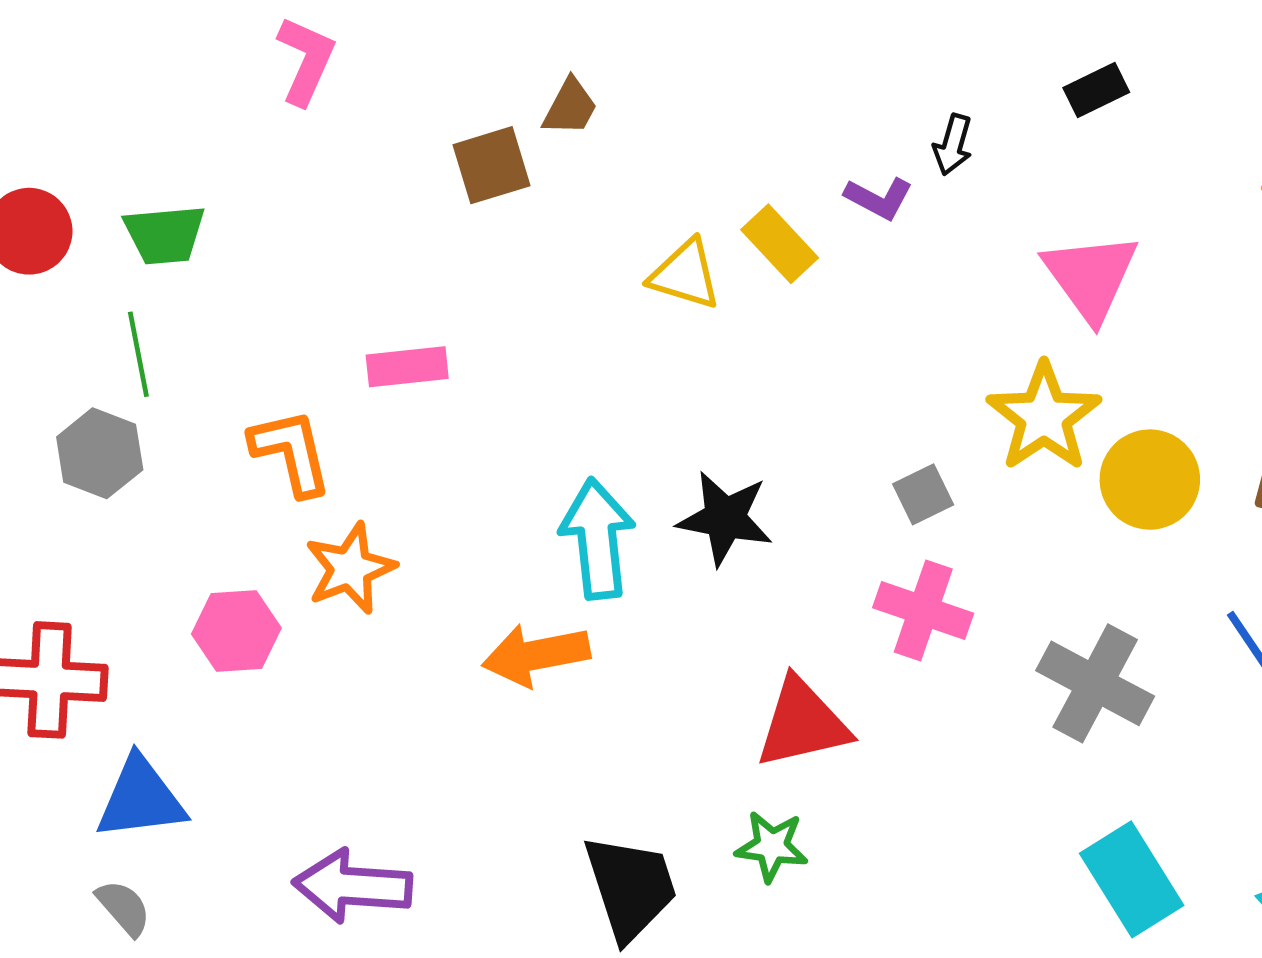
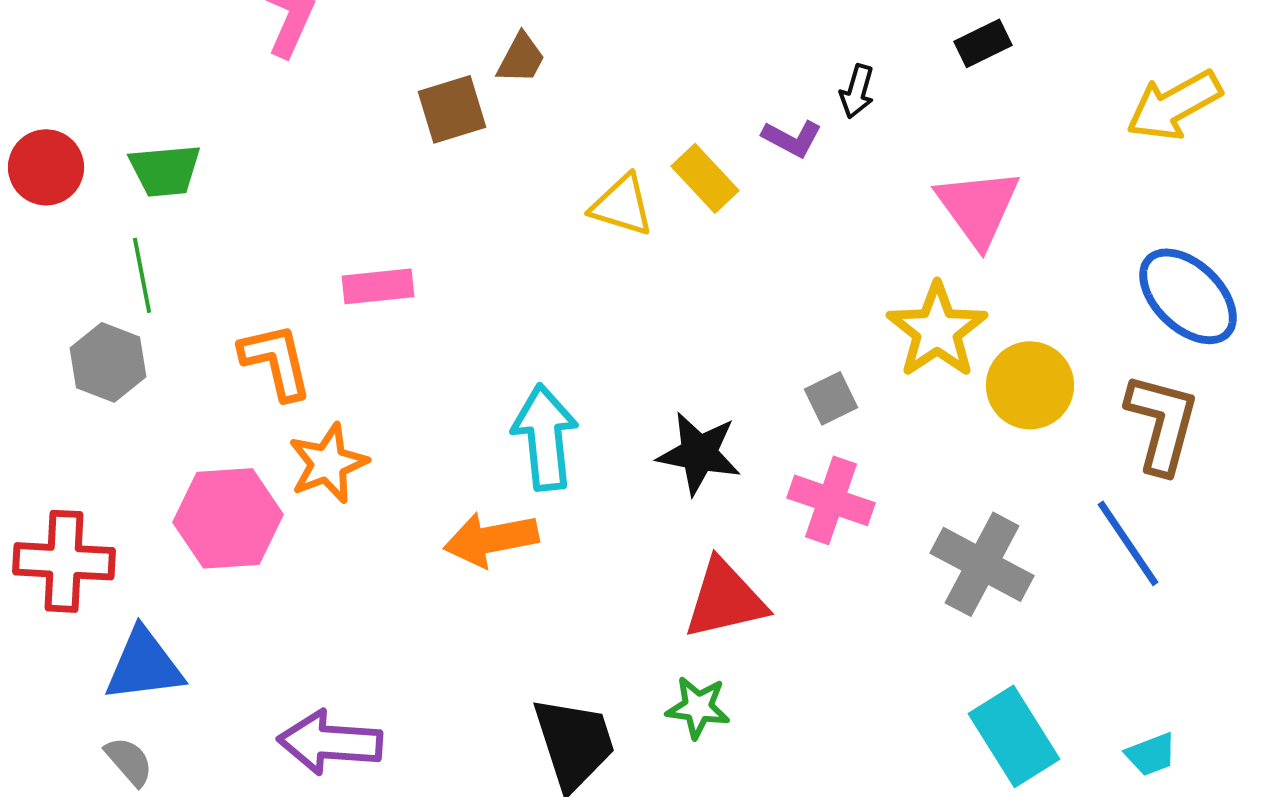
black star: (725, 518) -> (699, 453), moved
pink hexagon: (236, 631) -> (228, 518), size x1.4

